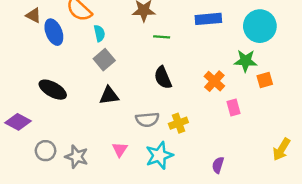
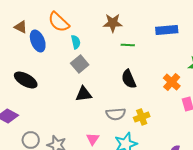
black ellipse: (53, 90) -> (26, 80), moved

